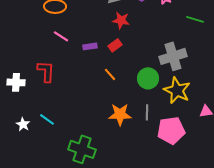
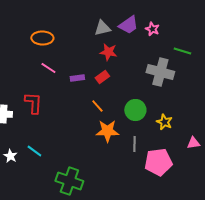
gray cross: (173, 56) -> (160, 72), moved, turned 32
yellow star: (177, 90) -> (164, 122), size x0.6
orange star: (120, 114) -> (107, 131), moved

